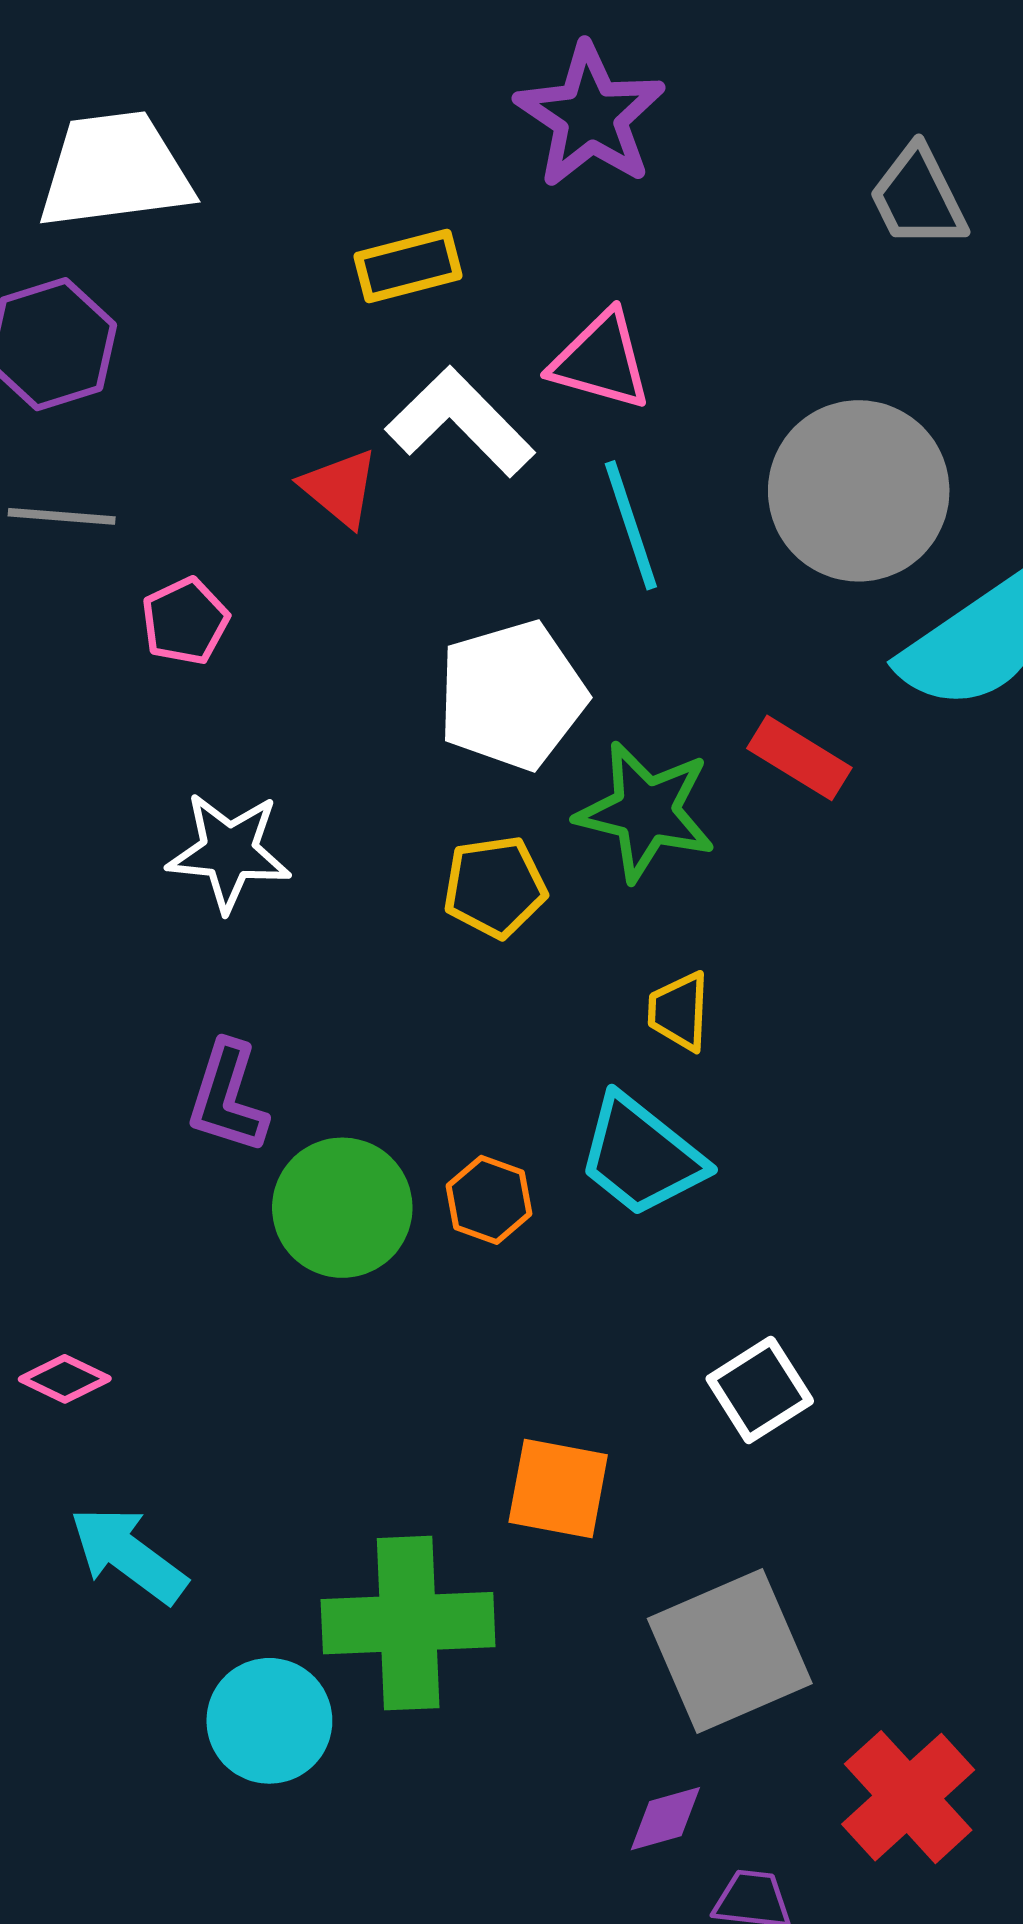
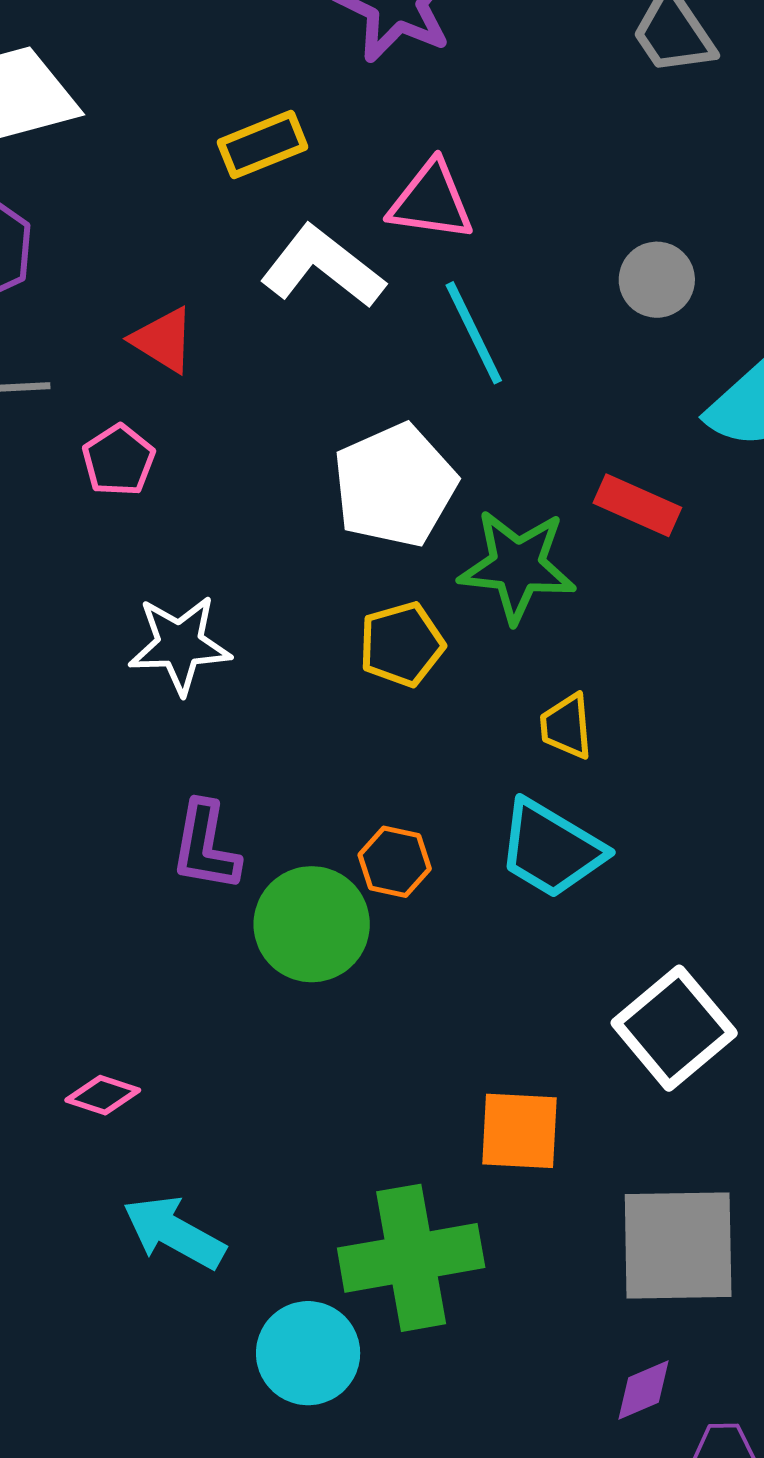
red triangle: (340, 488) -> (163, 340), moved
gray circle: (859, 491) -> (657, 280), size x0.5
orange hexagon: (489, 1200) -> (395, 862), moved
white square: (760, 1390) -> (674, 1028), size x1.4
gray square: (730, 1651) -> (678, 1246), turned 30

